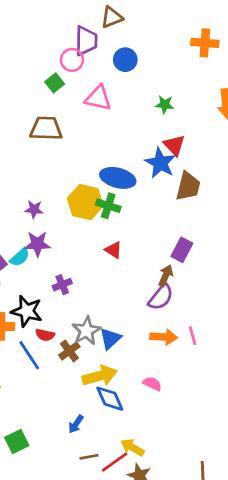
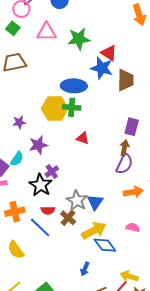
green star: (165, 105) -> (79, 39), moved, size x1.6
purple star: (37, 244) -> (38, 145), moved
black star: (27, 311) -> (41, 185), moved, turned 30

